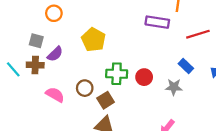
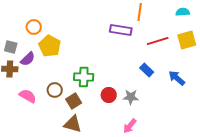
orange circle: (54, 13) -> (34, 27), moved
yellow pentagon: (93, 40) -> (50, 46), moved
red circle: (144, 77) -> (109, 95), moved
gray star: (174, 87) -> (131, 97), moved

